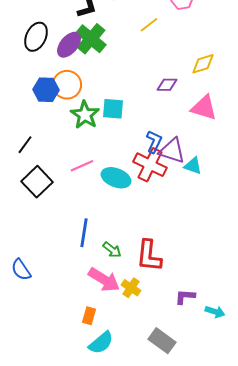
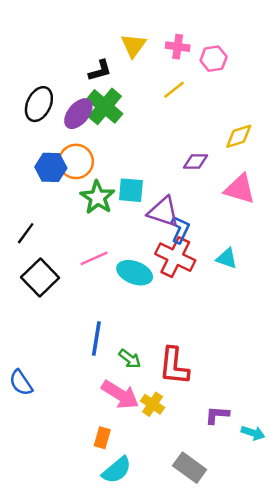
purple triangle: (172, 151) -> (163, 212), moved

